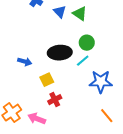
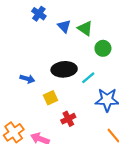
green circle: (87, 43) -> (103, 48), moved
red cross: (55, 100) -> (68, 119), moved

